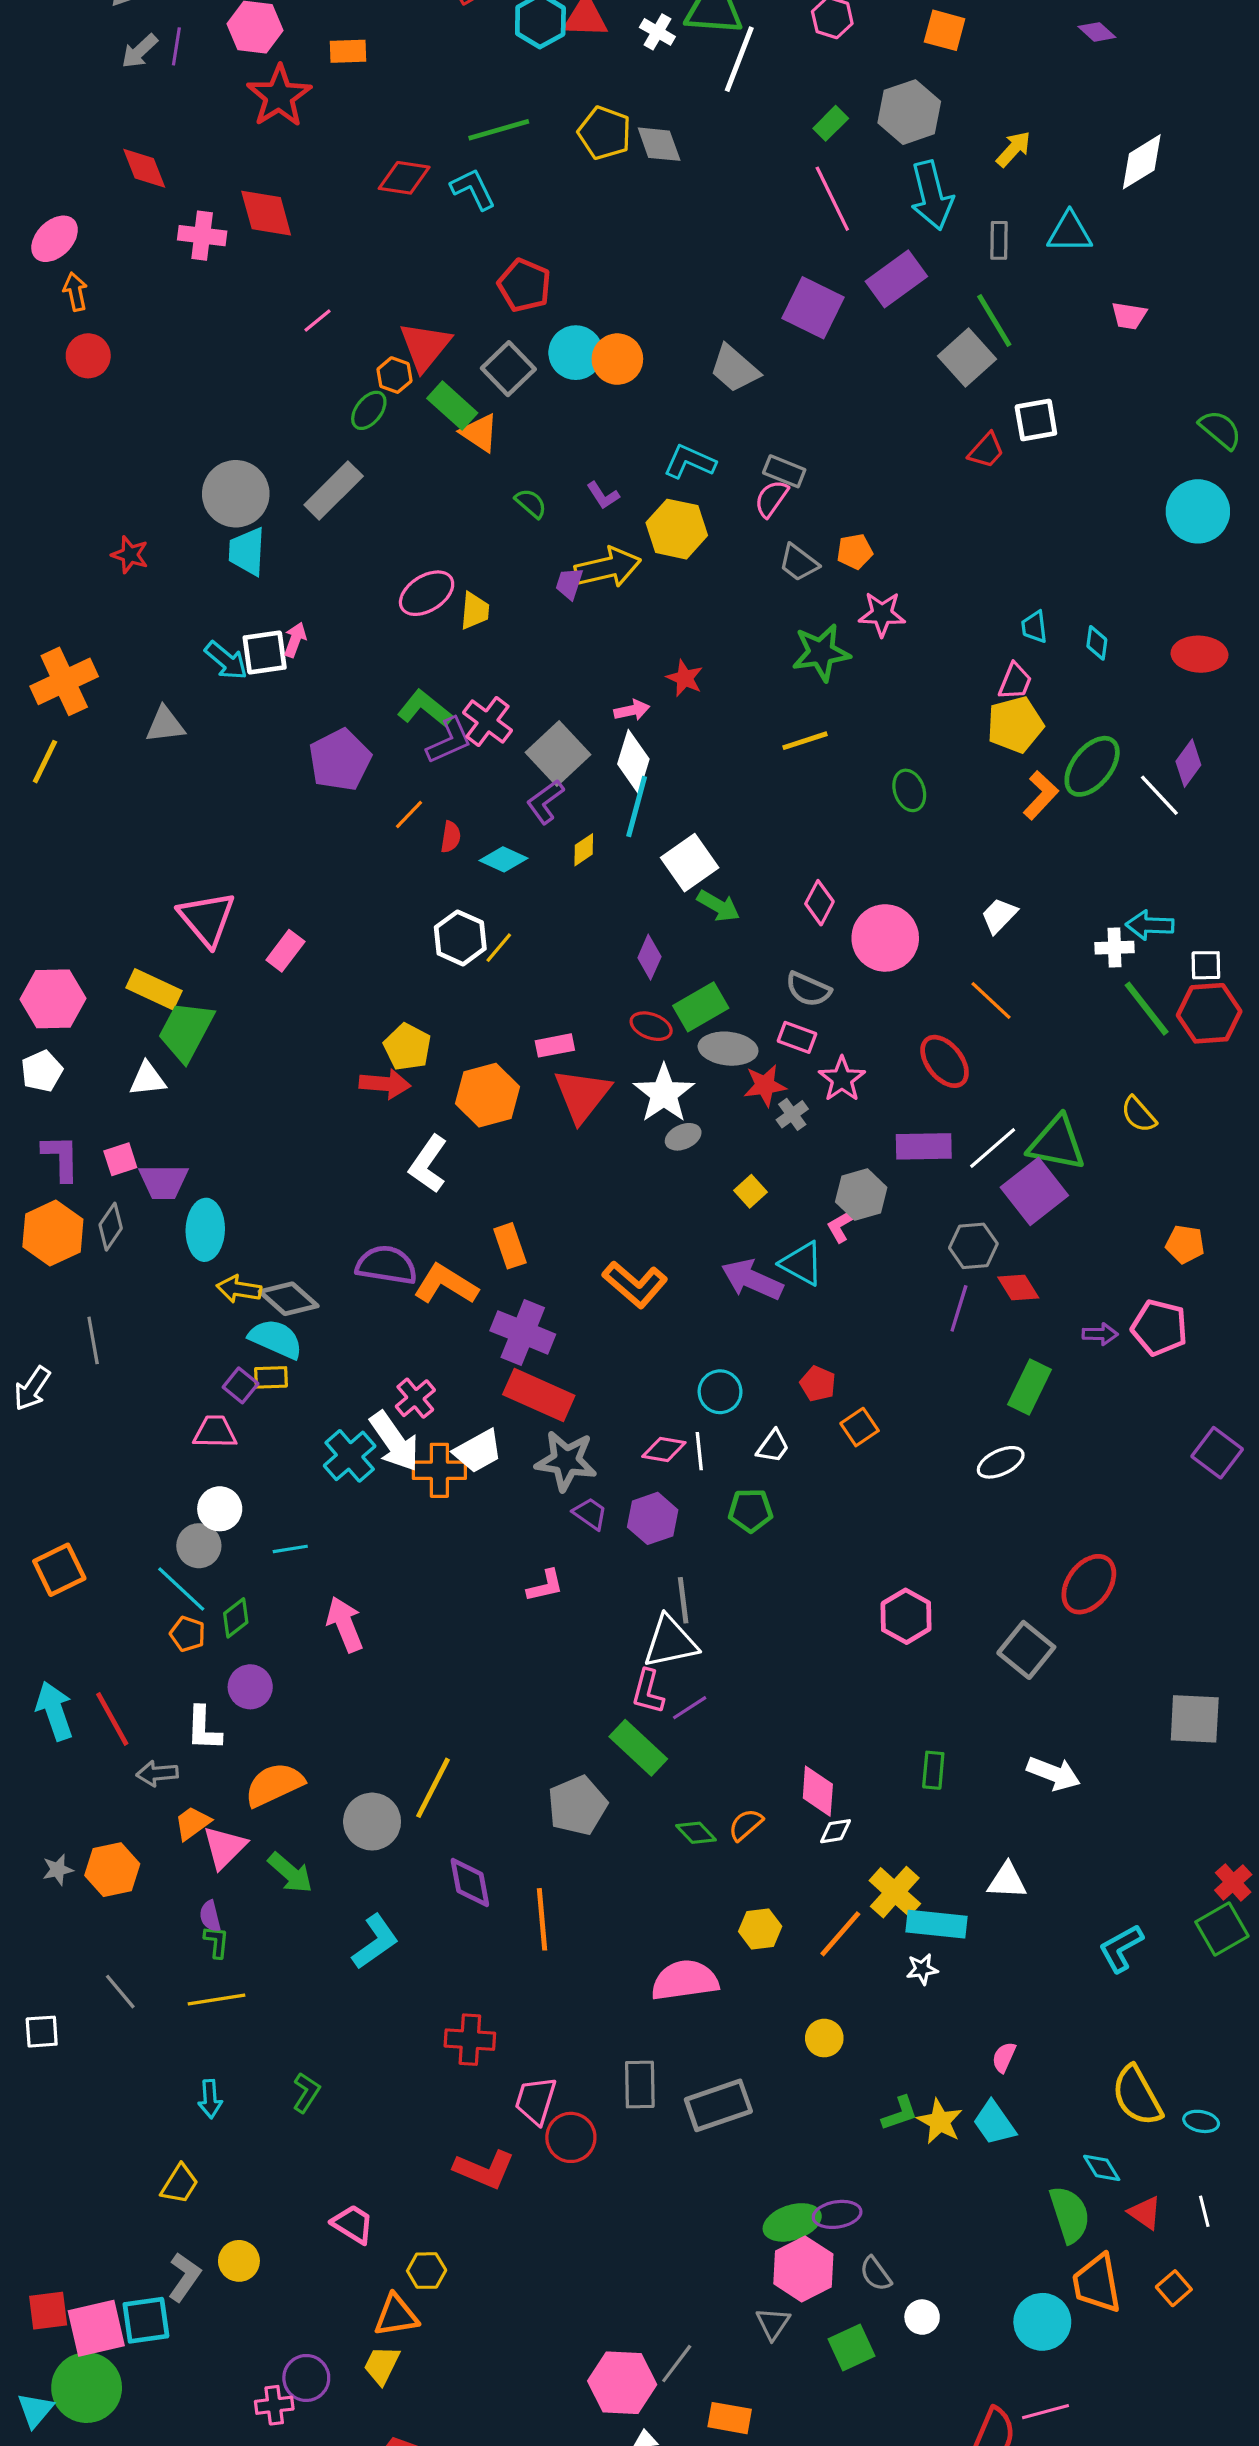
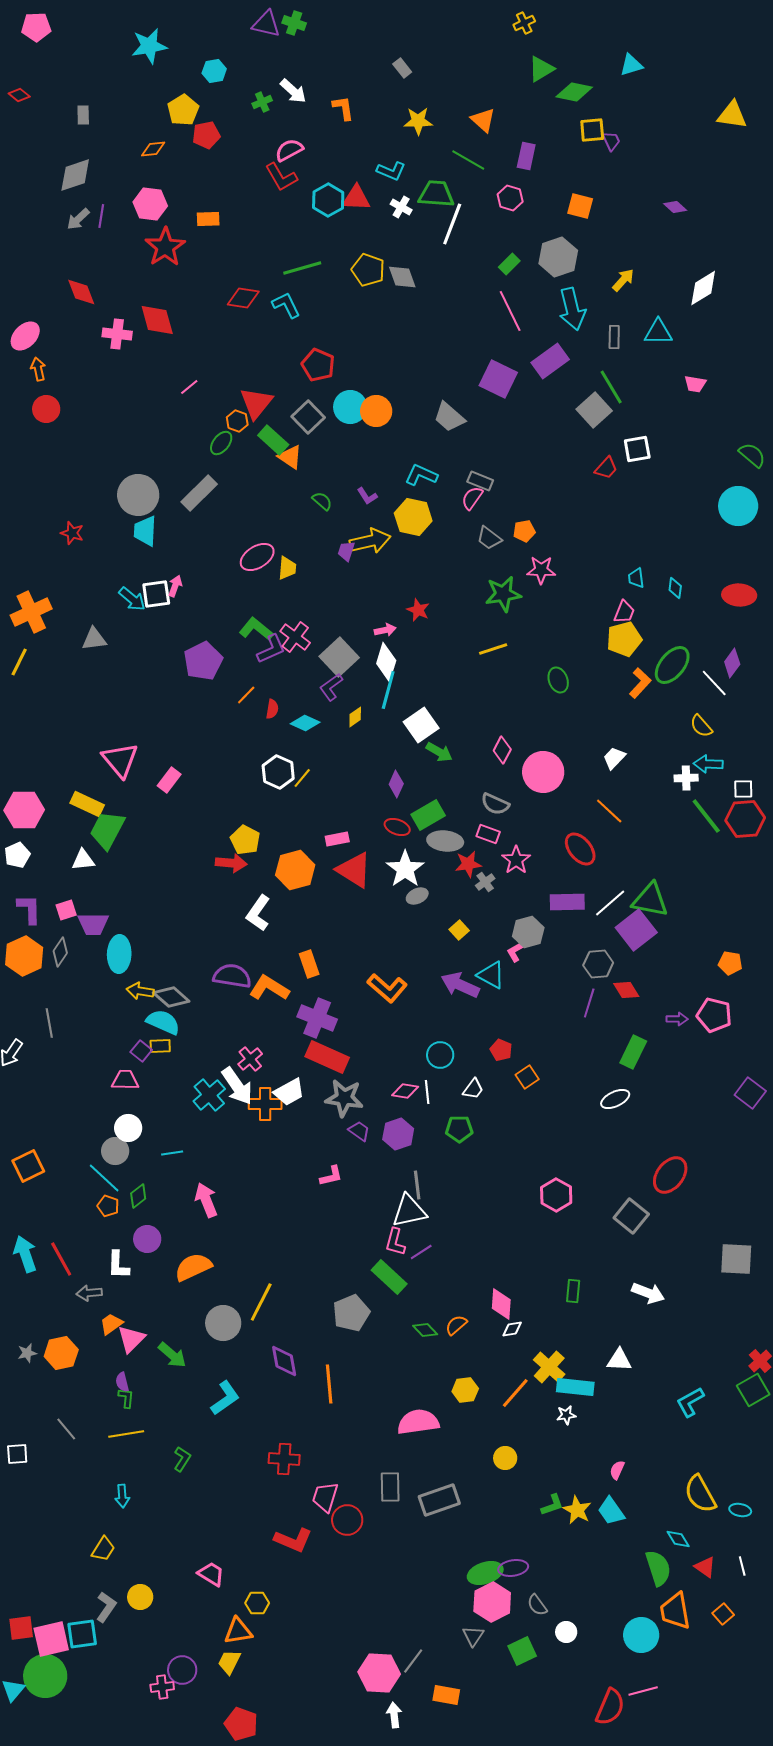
red triangle: (582, 1095) -> (354, 870), turned -36
yellow semicircle: (1139, 1114) -> (701, 726), moved
orange semicircle: (274, 1785) -> (193, 1267), moved
green L-shape: (306, 2093) -> (182, 1459), moved

